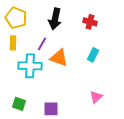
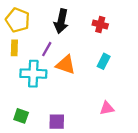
pink triangle: (96, 97) -> (107, 108), turned 32

